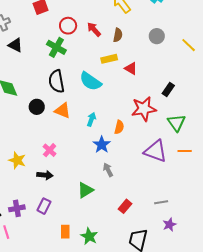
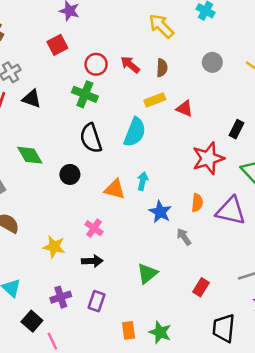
cyan semicircle: (90, 81) -> (135, 132), turned -95
orange triangle: (63, 111) -> (115, 189), moved
orange semicircle: (119, 127) -> (197, 203), moved
gray arrow: (108, 170) -> (184, 237), moved
purple cross: (17, 208) -> (61, 297), moved

